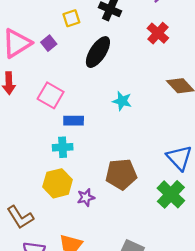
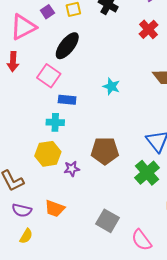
purple square: (49, 43) -> (47, 12), moved
black ellipse: (98, 52) -> (67, 46), moved

